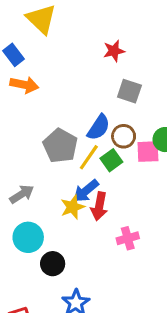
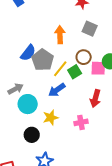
orange arrow: (24, 85) -> (60, 35), moved, turned -108
blue semicircle: (99, 127) -> (28, 53), moved
red arrow: (99, 206) -> (95, 98), moved
yellow star: (73, 207) -> (51, 117), moved
cyan circle: (28, 237) -> (28, 104), moved

